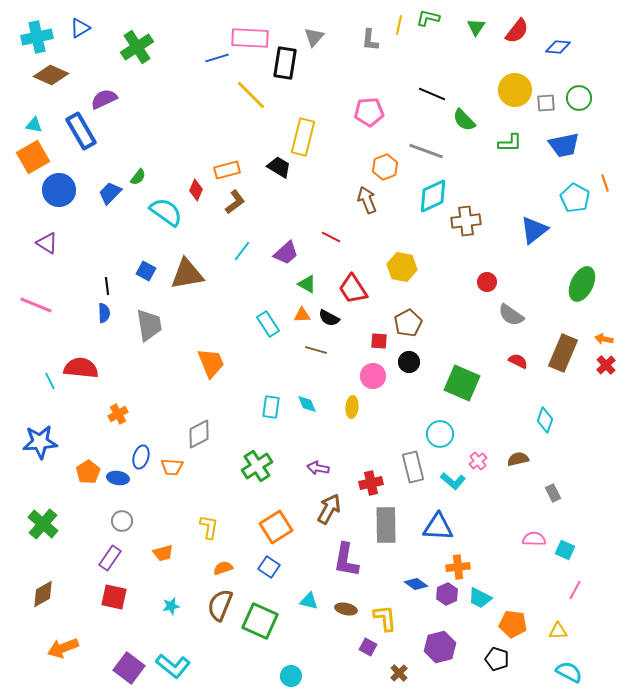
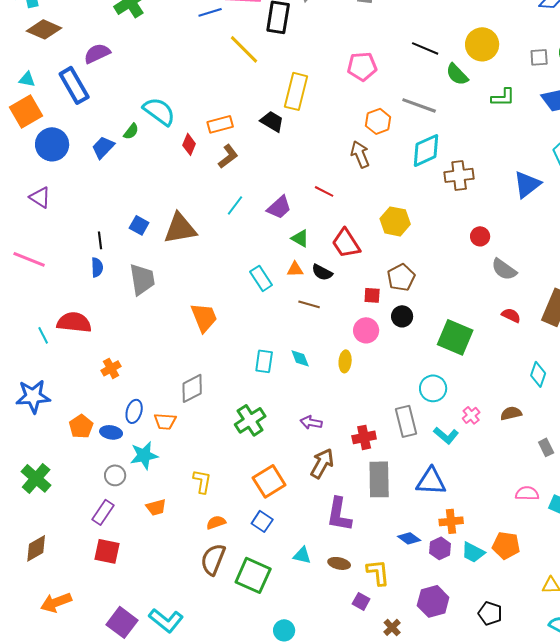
yellow circle: (515, 90) -> (482, 44), moved
cyan semicircle: (166, 212) -> (159, 111), moved
cyan star: (171, 606) -> (144, 455), moved, size x1.6
orange pentagon: (513, 624) -> (506, 545), moved

